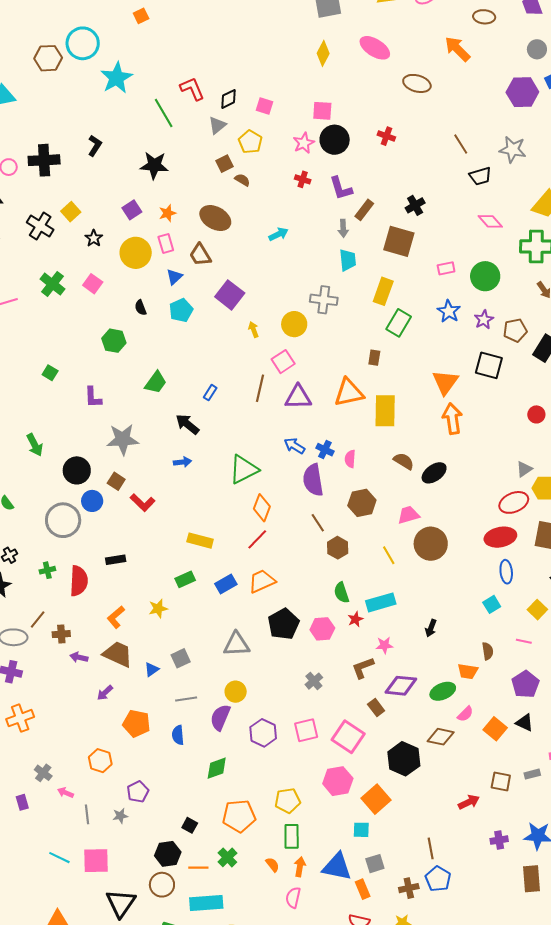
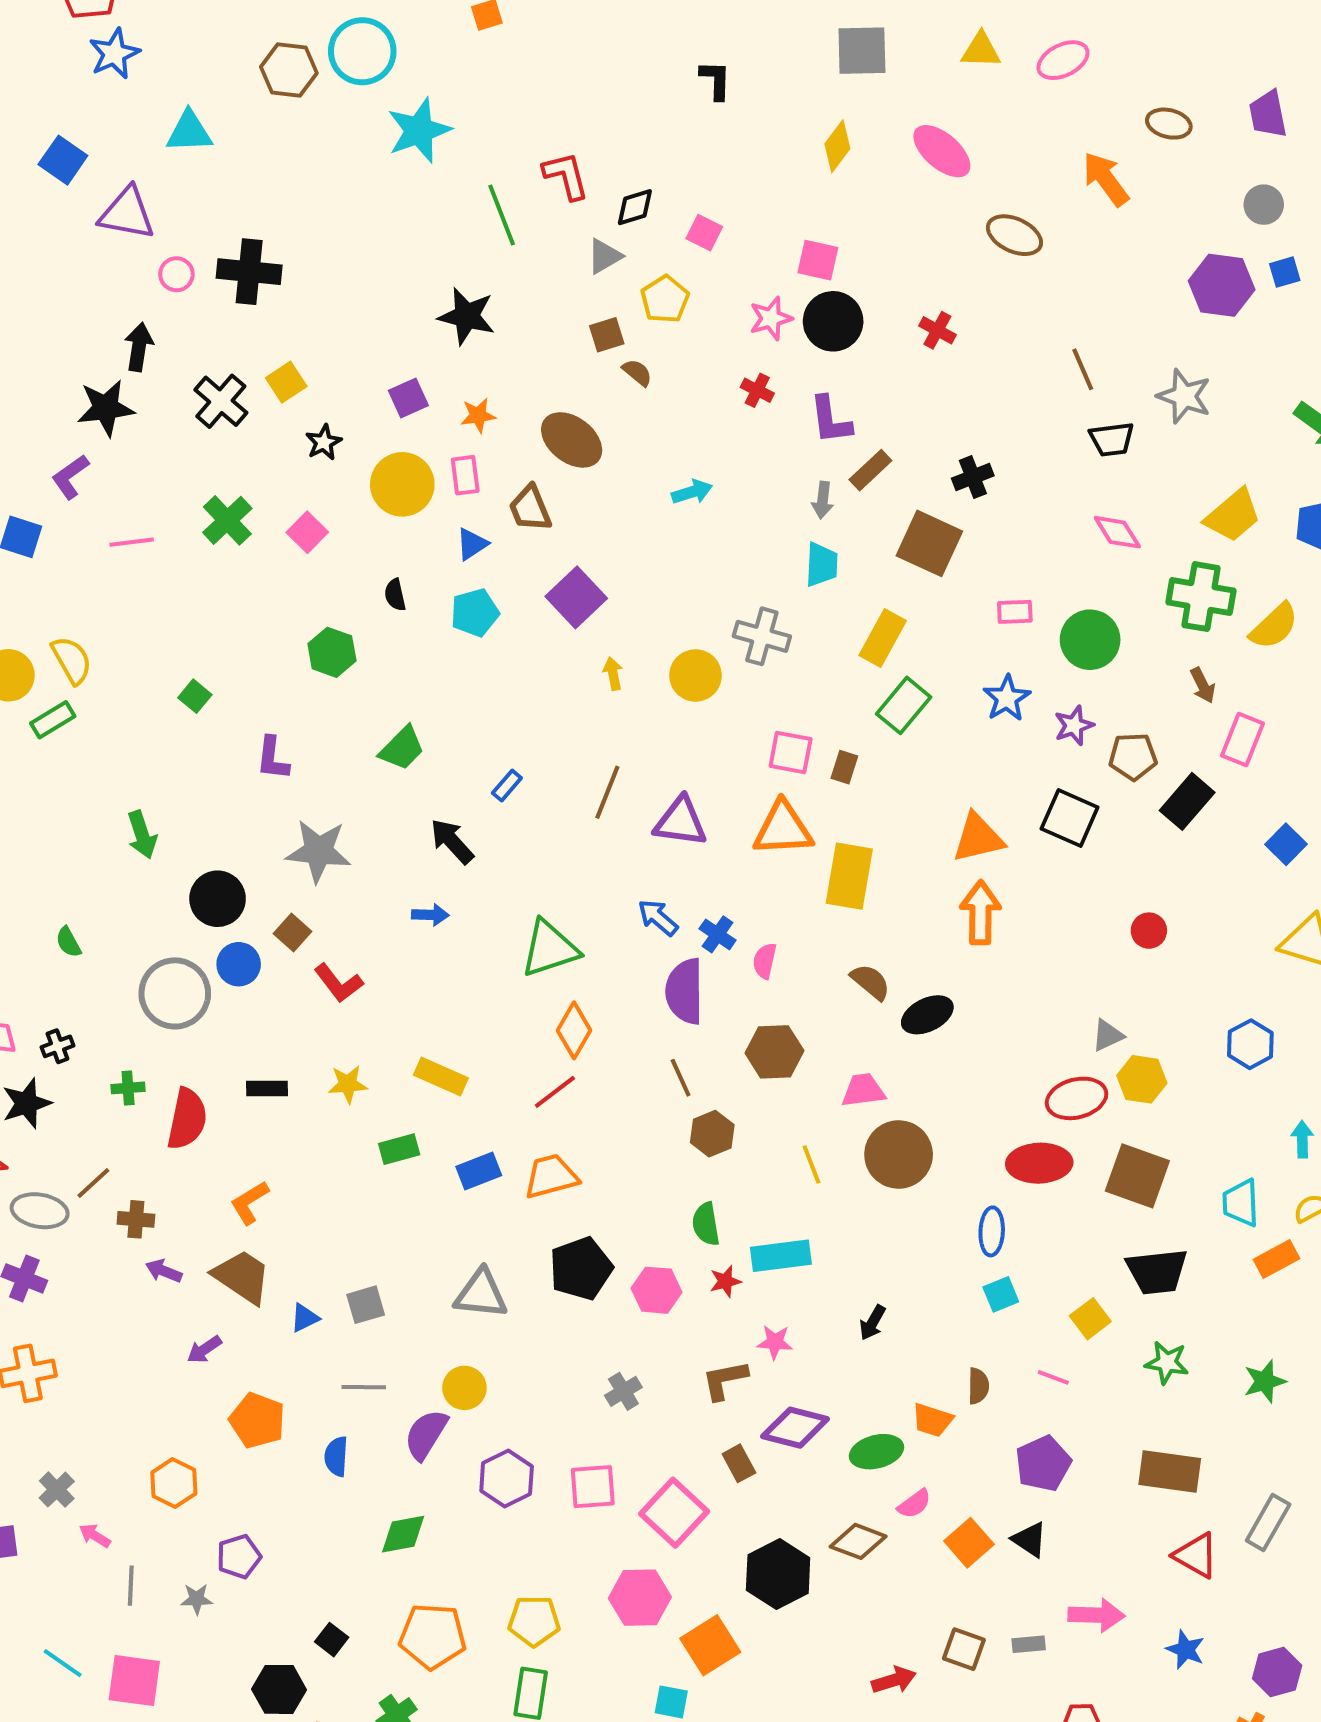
black L-shape: (95, 146) -> (716, 80), moved, turned -40
pink square: (283, 362) -> (791, 752), moved, turned 35
orange triangle: (445, 382) -> (978, 838), turned 32
blue ellipse: (506, 572) -> (992, 1231), moved
yellow star: (158, 608) -> (348, 1084), moved

